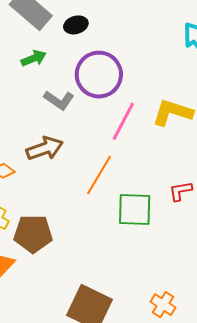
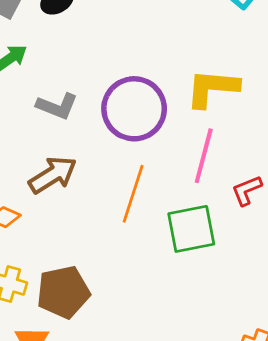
purple circle: (99, 75) -> (134, 109), moved
pink line: (123, 121) -> (204, 156), moved

